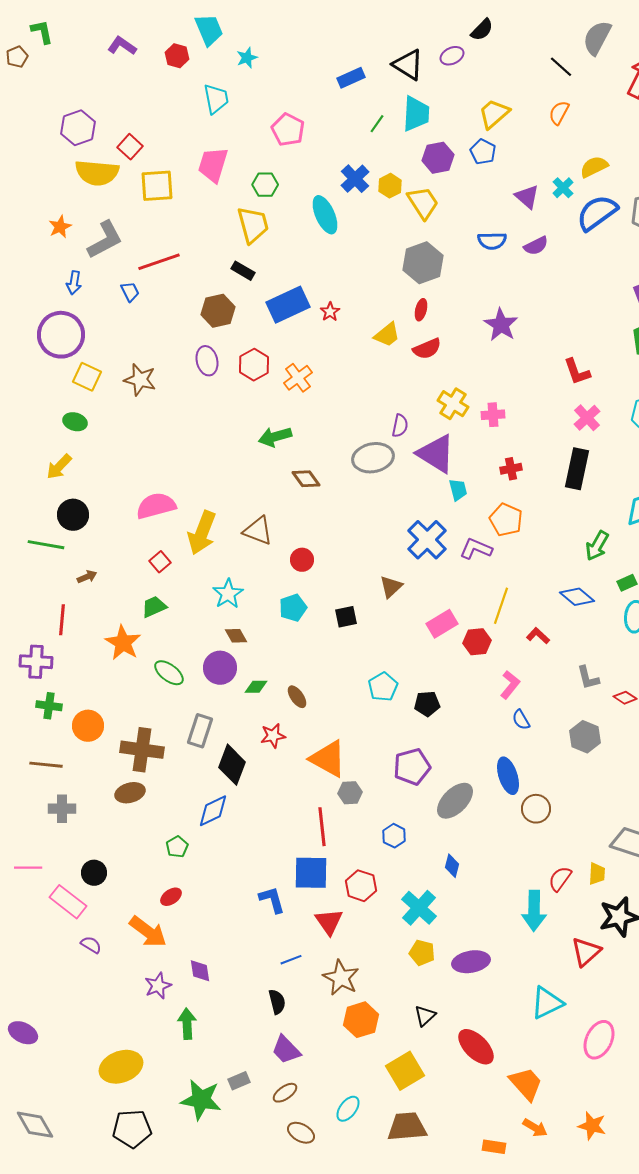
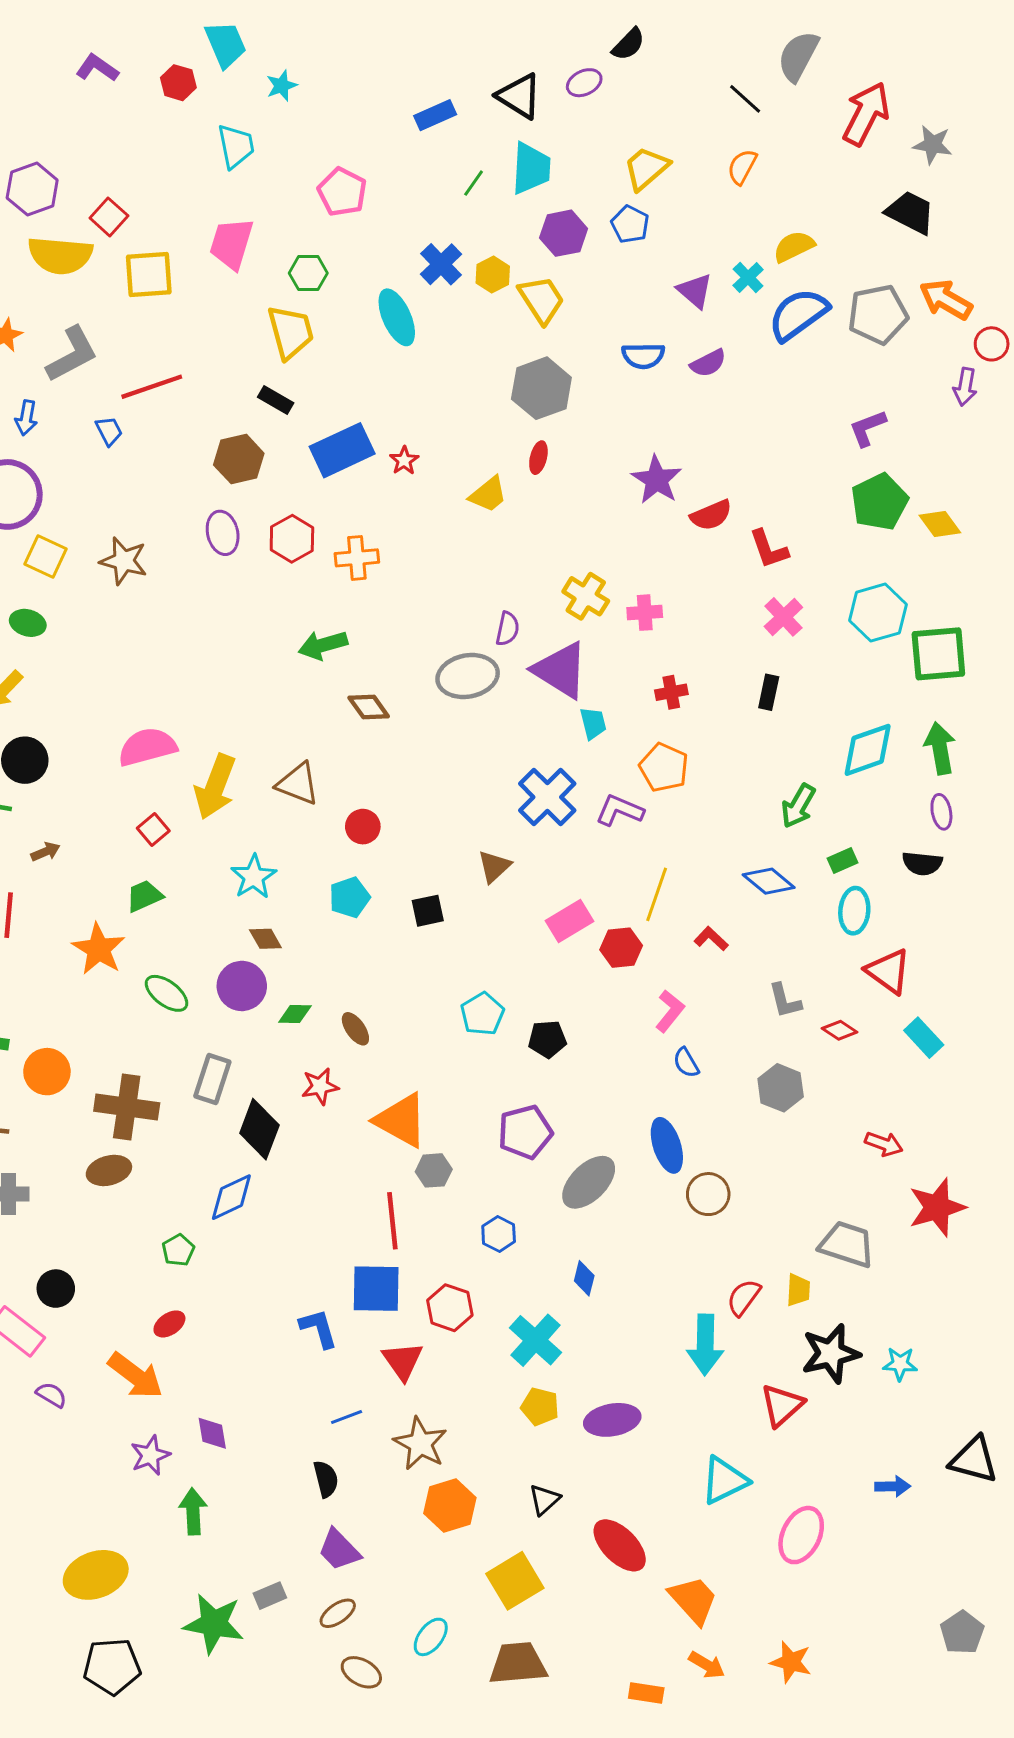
red semicircle: (427, 349) -> (711, 515), moved
orange cross: (298, 378) -> (357, 558), turned 32
black rectangle: (577, 469) -> (769, 692), size x0.6

